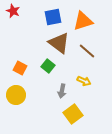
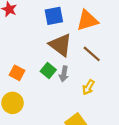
yellow arrow: (84, 81) -> (88, 87), turned 96
gray arrow: (62, 91) -> (64, 74), moved

